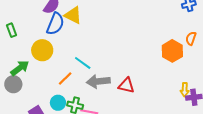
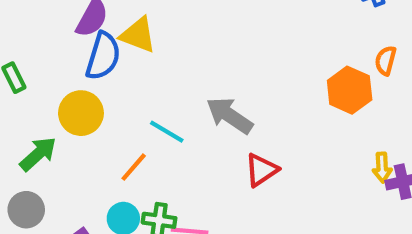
gray arrow: (98, 81) -> (230, 115), moved, turned 45
gray circle: (13, 84) -> (26, 210), moved
red triangle: (126, 85) -> (261, 170), turned -42

